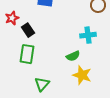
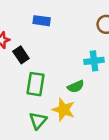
green rectangle: (27, 54) -> (36, 84), moved
yellow star: (82, 75) -> (64, 110), moved

